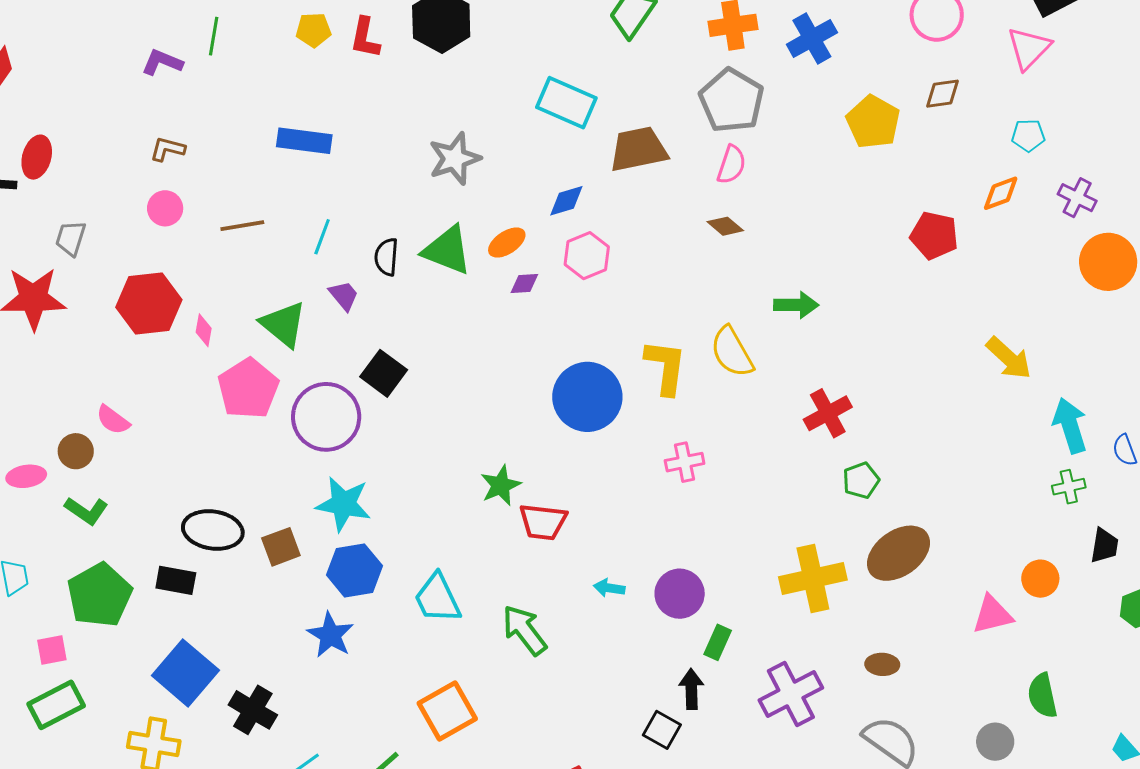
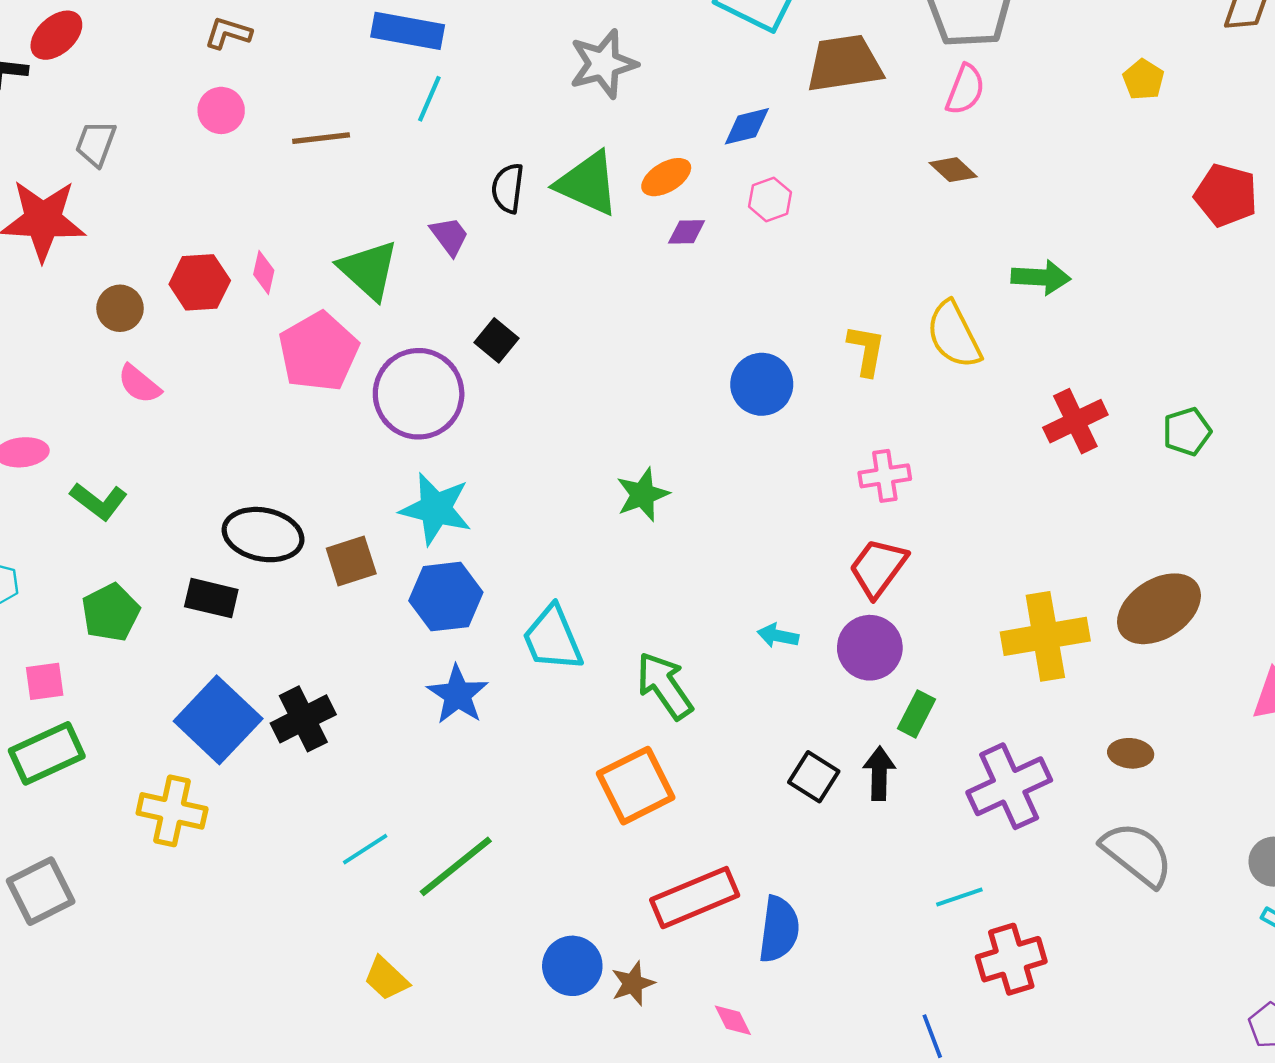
yellow pentagon: (873, 122) -> (1143, 80), moved, size x0.6
red ellipse: (37, 157) -> (56, 35), turned 30
cyan line: (322, 237) -> (429, 99), moved
pink hexagon: (587, 256) -> (770, 199), size x0.7
red hexagon: (149, 303) -> (200, 282), moved, size x0.7
yellow L-shape: (666, 367) -> (866, 350), size x0.7
black square: (384, 373) -> (497, 340), size x0.7
blue circle: (587, 397) -> (762, 384), size x0.7
brown circle: (76, 451) -> (120, 308), moved
green pentagon: (861, 480) -> (1187, 432), moved
red trapezoid: (543, 522) -> (878, 568), moved, turned 117
green pentagon: (100, 595) -> (111, 612), size x0.7
blue star: (330, 635) -> (458, 695), moved
black cross: (253, 710) -> (303, 719), moved, turned 30
orange square: (447, 711) -> (636, 786), moved
black square: (662, 730) -> (814, 777), moved

